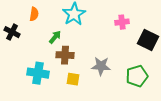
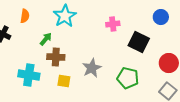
gray star: (101, 66) -> (92, 68), turned -30
green pentagon: (137, 76) -> (128, 78), turned 30

